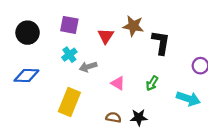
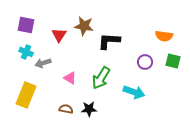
black L-shape: (161, 43) -> (109, 41), turned -95
cyan cross: (69, 55) -> (26, 52), turned -32
green arrow: (152, 83) -> (101, 78), size x1.6

